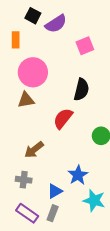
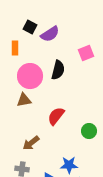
pink square: (85, 46) -> (86, 53), moved
black semicircle: (81, 90) -> (58, 70), moved
blue star: (78, 175) -> (69, 165), turned 30

